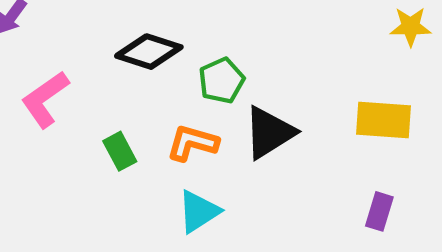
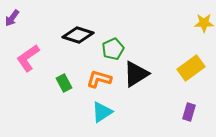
yellow rectangle: (383, 120) -> (191, 68), turned -40

